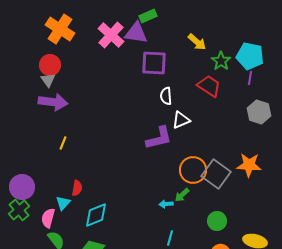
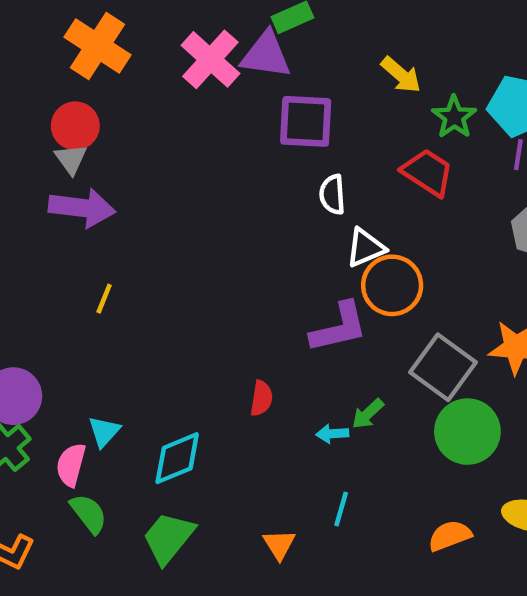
purple L-shape: (159, 138) -> (339, 327), moved
orange circle: (193, 170) -> (392, 285), moved
red semicircle: (77, 188) -> (261, 398), moved
green circle: (217, 221) -> (467, 432), moved, size x1.5

